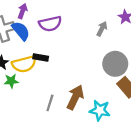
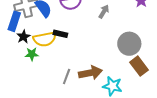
gray arrow: (102, 29) -> (104, 12), moved
brown arrow: (75, 97) -> (90, 73), turned 50

